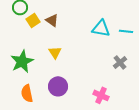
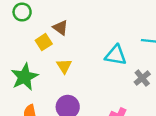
yellow square: (33, 20) -> (44, 42), moved
cyan triangle: (101, 28) -> (116, 55), moved

